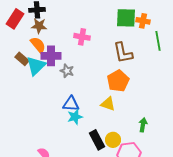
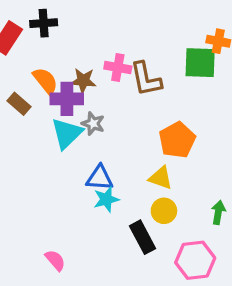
green square: (126, 18) -> (200, 63), moved
brown star: (39, 26) -> (83, 81), moved
brown L-shape: (123, 53) -> (146, 79), moved
cyan triangle: (36, 66) -> (67, 133), moved
yellow circle: (113, 140) -> (164, 211), moved

